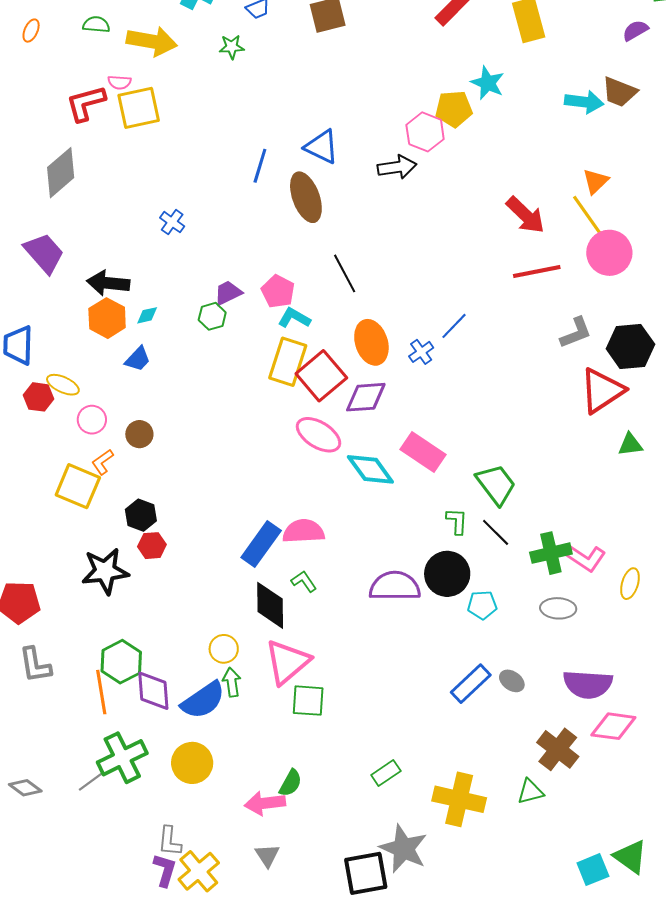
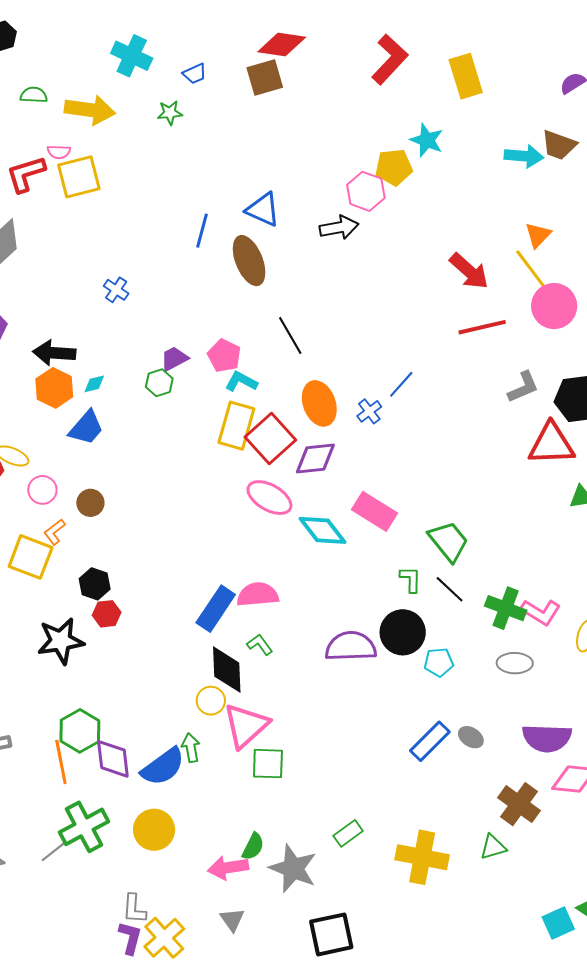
blue trapezoid: (138, 359) -> (86, 428), size x1.4
red triangle: (602, 391) -> (551, 444), turned 33
green cross: (551, 553) -> (506, 608), turned 36
yellow circle: (224, 649) -> (211, 701), moved
gray star: (404, 849) -> (293, 868), moved

